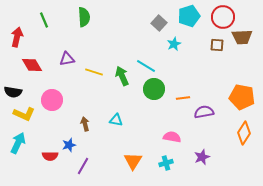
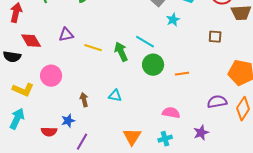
brown square: (217, 45) -> (215, 37), moved
black semicircle: (13, 92) -> (12, 57), moved
purple semicircle: (204, 112) -> (217, 102), moved

